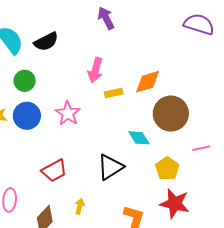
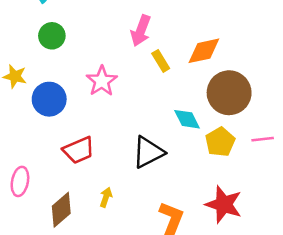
yellow rectangle: (114, 93) -> (161, 61), turned 66
blue circle: (27, 116) -> (49, 99), moved
yellow pentagon: (167, 169) -> (220, 142), moved

